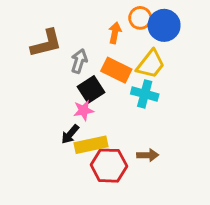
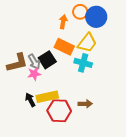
brown L-shape: (46, 43) -> (17, 63), moved
gray arrow: (79, 61) -> (34, 62), moved, turned 133
pink star: (84, 110) -> (34, 74), moved
black arrow: (70, 134) -> (30, 100), moved, turned 112

